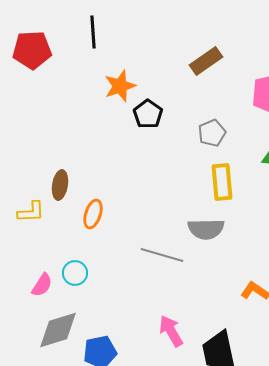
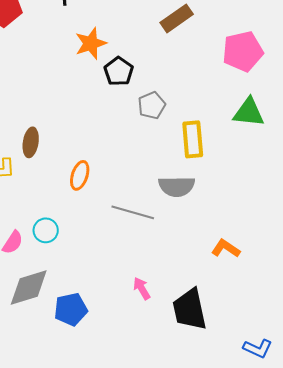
gray pentagon: (212, 133) -> (152, 105), moved
orange ellipse: (93, 214) -> (80, 175), moved
pink arrow: (171, 331) -> (142, 288), size x0.7

